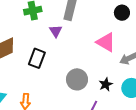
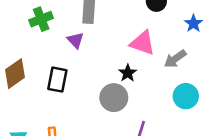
black star: (106, 84) -> (128, 73), moved

